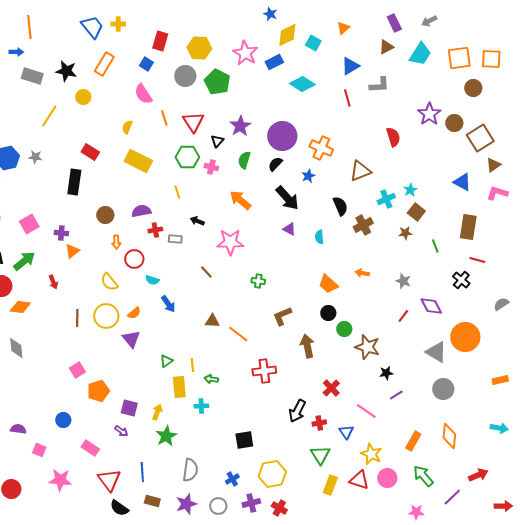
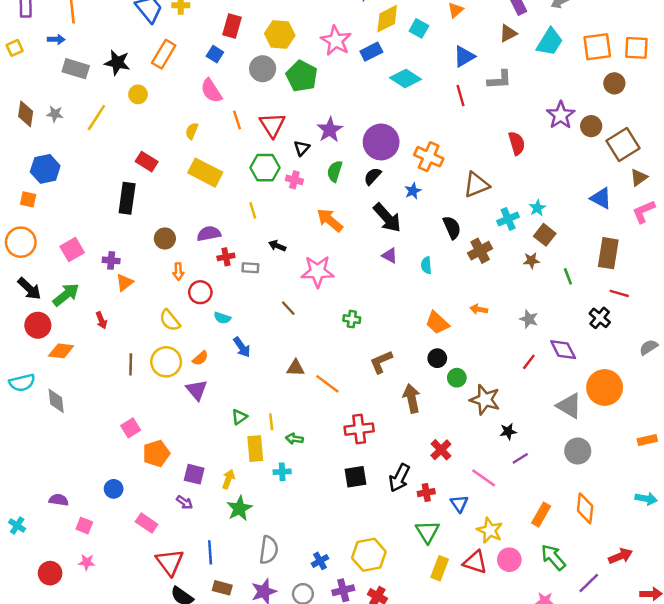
gray star: (35, 157) -> (55, 114), moved
pink L-shape: (497, 193) -> (644, 212), turned -40
black square: (244, 440) -> (355, 477), moved
pink star: (60, 480) -> (87, 562), moved, size x0.6

